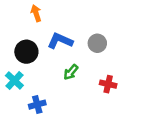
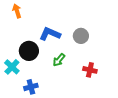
orange arrow: (36, 13) -> (17, 11), moved
black circle: (26, 52) -> (29, 51), moved

